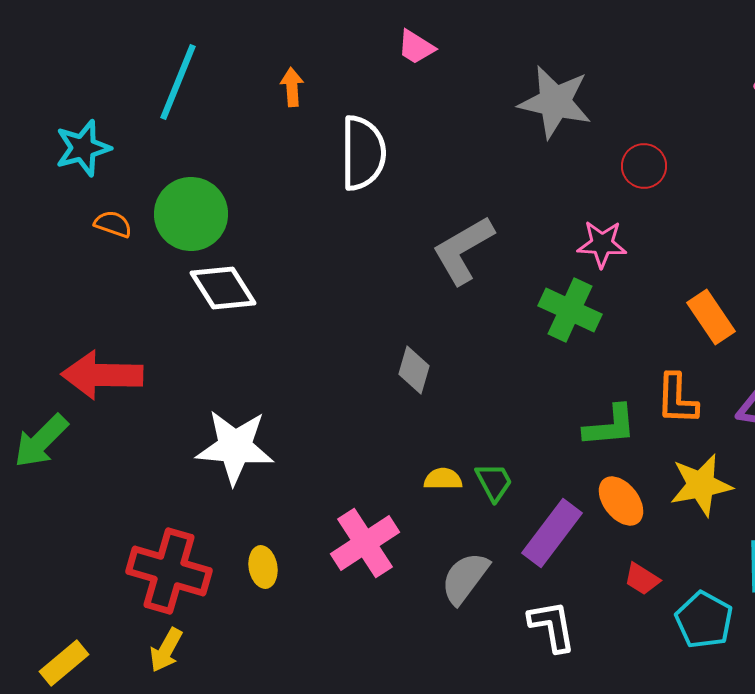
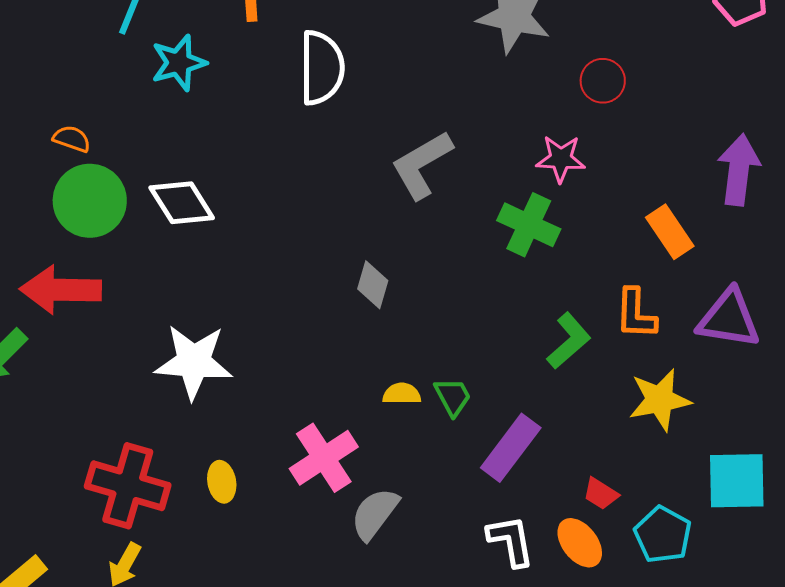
cyan star: (83, 148) -> (179, 63), moved
green circle: (191, 214) -> (90, 201), moved
green L-shape: (610, 426) -> (569, 341), turned -36
orange ellipse: (621, 501) -> (580, 543), moved
gray semicircle: (465, 578) -> (375, 514), moved

